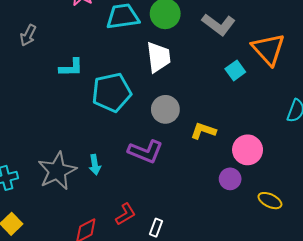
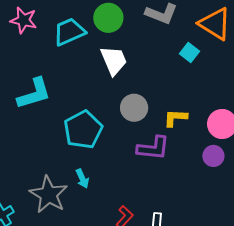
cyan L-shape: (71, 68) -> (34, 94), size x1.5
cyan pentagon: (112, 92) -> (83, 130), moved
purple L-shape: (146, 151) -> (153, 148), moved

